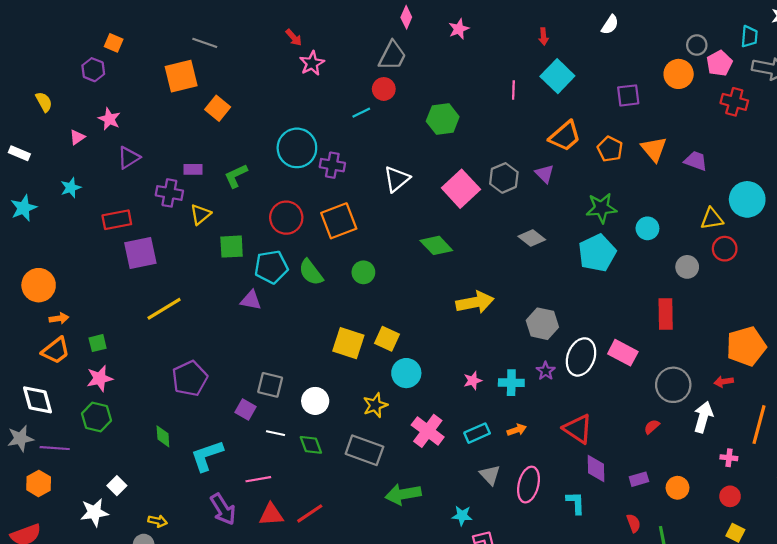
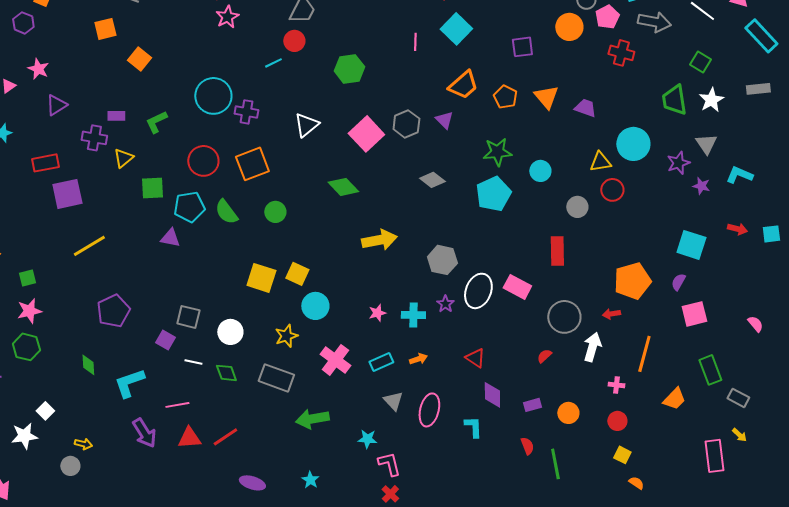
orange square: (181, 76) -> (105, 29), size x0.7
red triangle: (578, 429) -> (475, 358), size x0.7

